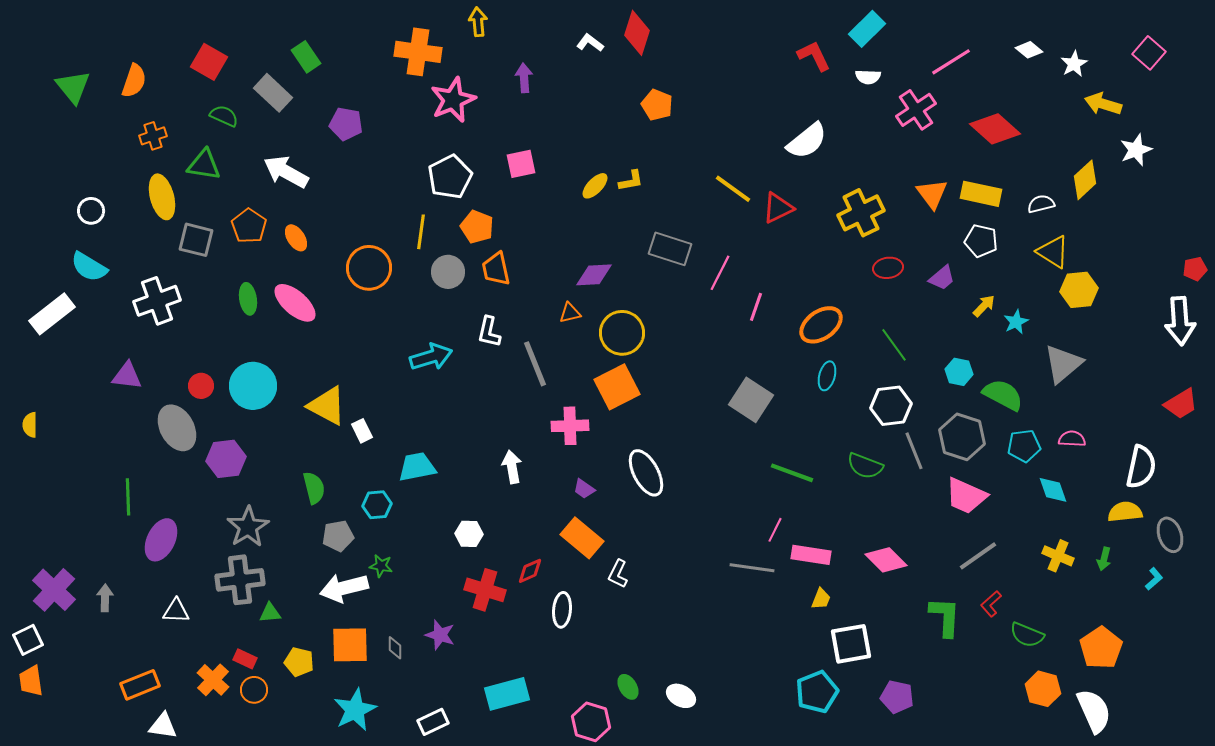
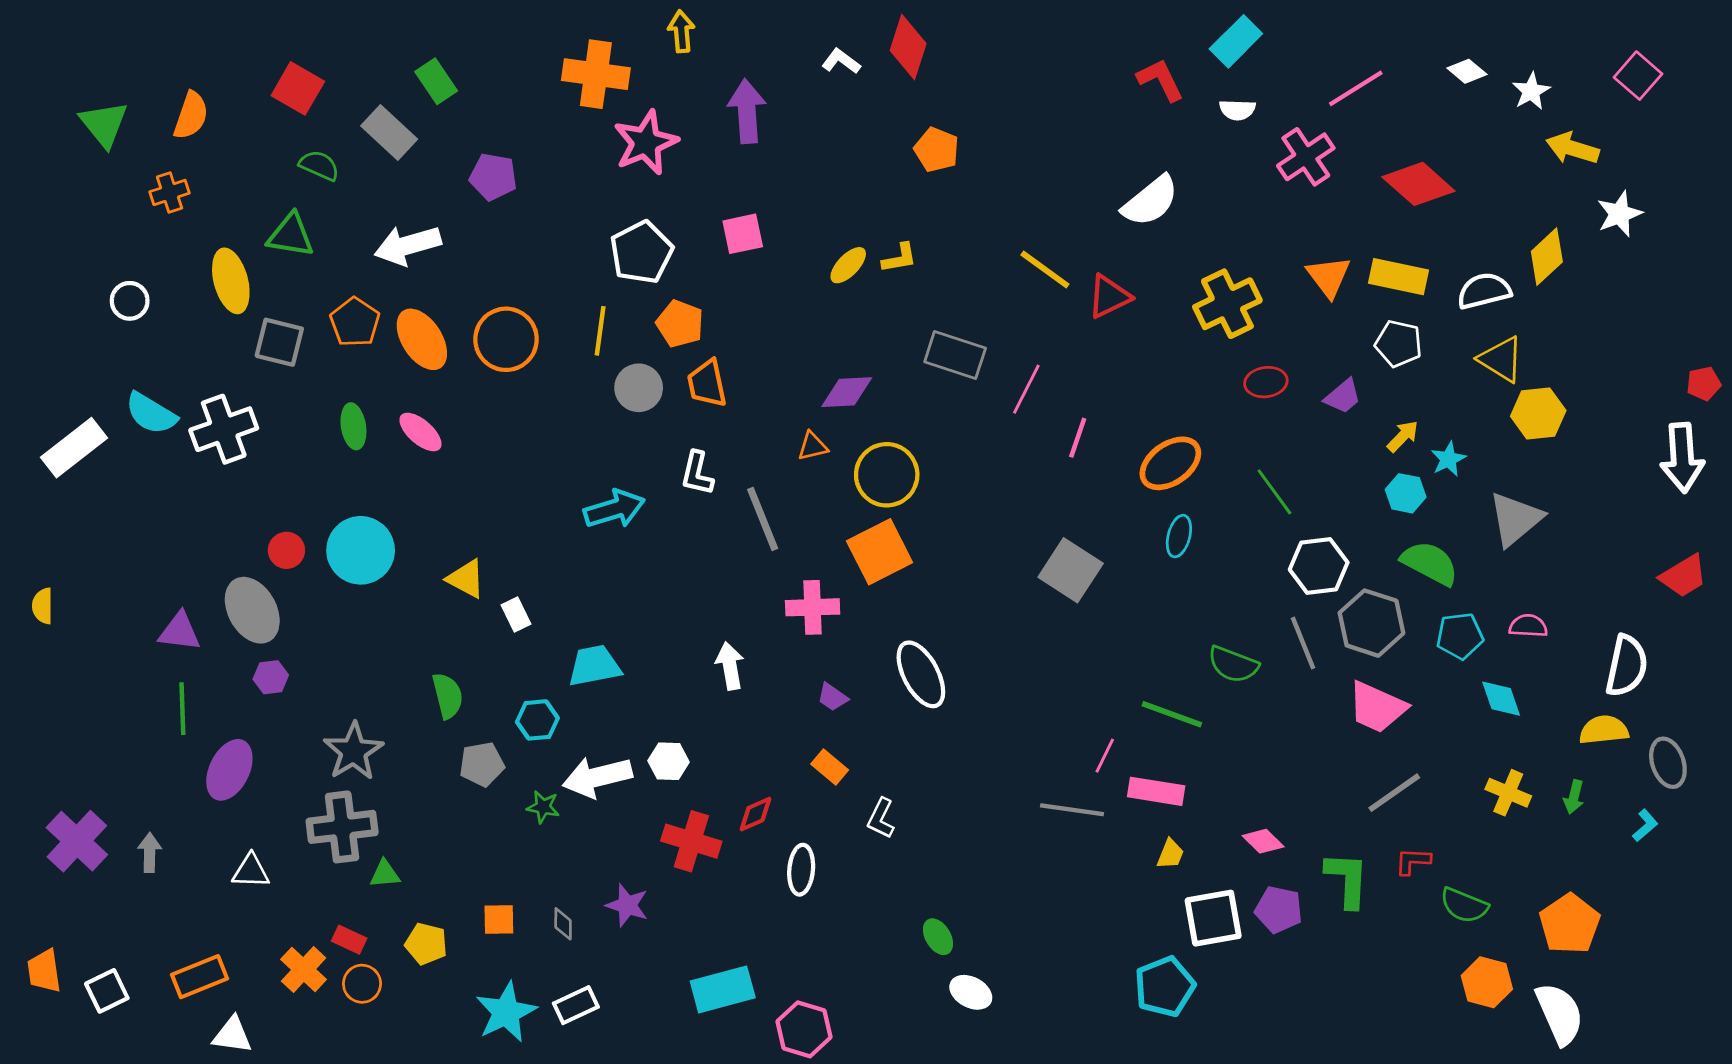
purple arrow: (524, 78) -> (747, 111), size x1.5
orange cross: (153, 136) -> (170, 192), moved
white arrow: (286, 172) -> (408, 245), turned -45
white semicircle: (1041, 204) -> (1484, 291), size x1.4
orange ellipse: (296, 238) -> (422, 339), size x1.6
cyan semicircle: (89, 267) -> (151, 413), moved
orange circle: (369, 268) -> (506, 339), moved
pink ellipse: (295, 303) -> (420, 432), size x0.7
cyan hexagon: (959, 372) -> (1406, 493), moved
purple triangle: (127, 376) -> (180, 632), moved
yellow triangle: (327, 406) -> (466, 579), size x0.7
white hexagon: (891, 406) -> (1319, 566), moved
purple hexagon: (226, 459) -> (271, 677), moved, size x0.6
green line: (792, 473) -> (1172, 714), moved
orange rectangle: (582, 538) -> (830, 767), size x0.6
pink diamond: (886, 560) -> (1263, 841), moved, size x0.7
white arrow: (344, 588) -> (597, 777), moved
red L-shape: (991, 604) -> (1413, 861), turned 44
white square: (28, 640) -> (107, 991), moved
orange square: (350, 645) -> (499, 920), size x0.6
green ellipse: (628, 687) -> (938, 937), moved
purple pentagon: (897, 697) -> (1279, 910), moved
white rectangle: (433, 722) -> (576, 1005), moved
pink hexagon: (591, 722) -> (804, 1029), moved

